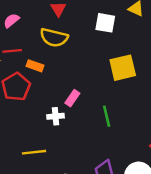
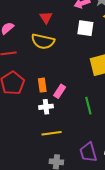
orange rectangle: (35, 66) -> (42, 85), moved, turned 64
yellow line: (34, 152) -> (52, 133), moved

